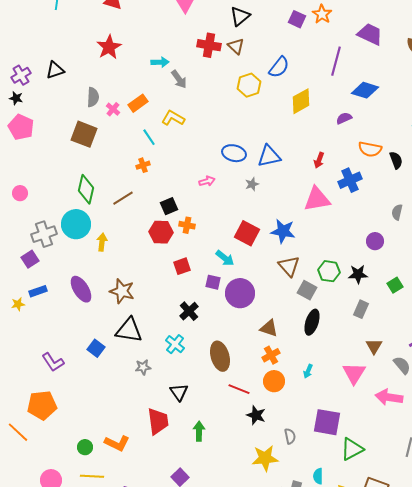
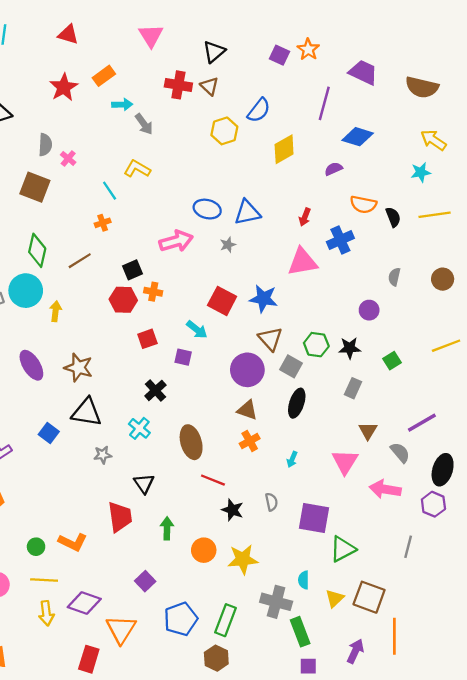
orange rectangle: (138, 103) -> (104, 76), moved
pink arrow: (207, 181) -> (176, 241), size x1.8
purple circle: (240, 293) -> (247, 370), moved
orange circle: (274, 381) -> (204, 550), moved
gray semicircle: (290, 436) -> (271, 502), moved

